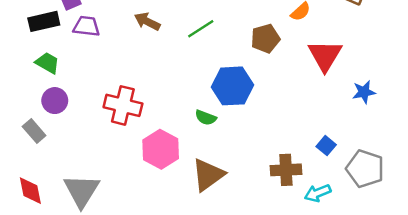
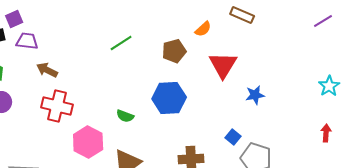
brown arrow: (147, 21) -> (47, 70), moved
blue hexagon: (232, 86) -> (169, 98), moved
blue square: (326, 146) -> (233, 137), moved

